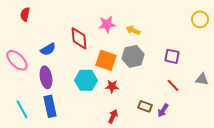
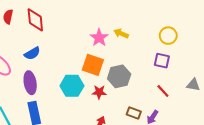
yellow circle: (200, 19) -> (168, 36), moved
pink star: (107, 24) -> (99, 38), moved, turned -30
red diamond: (79, 38) -> (35, 20), moved
gray hexagon: (133, 56) -> (119, 76), moved

